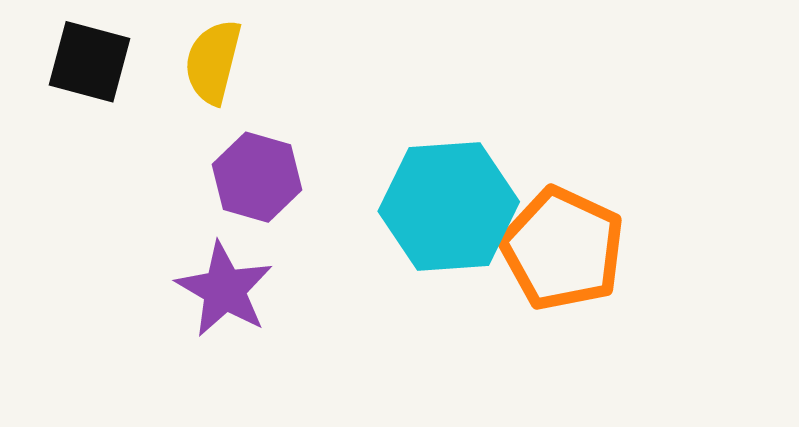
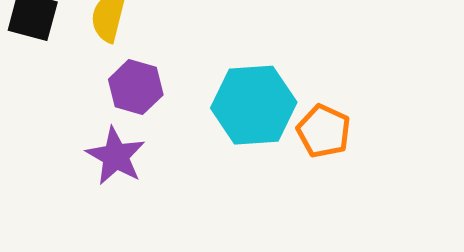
orange pentagon: (563, 249) -> (324, 131), size x0.7

